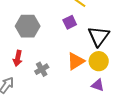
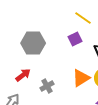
red arrow: (18, 58) -> (23, 75), turned -140

